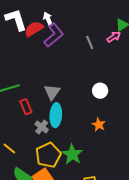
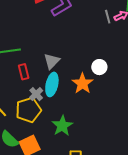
gray line: (90, 43) -> (108, 17), moved
orange star: (99, 125) -> (82, 83), moved, size x1.5
yellow pentagon: (48, 155) -> (28, 110), moved

